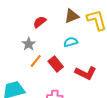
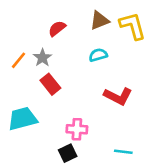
orange line: (36, 61) -> (19, 60), moved
red rectangle: (56, 64) -> (50, 84), moved

